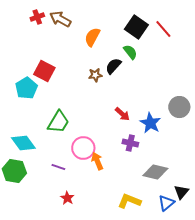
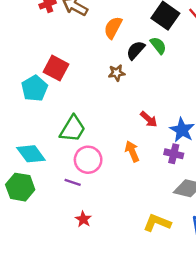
black semicircle: (113, 66) -> (136, 50), moved
purple cross: (130, 143) -> (174, 154), moved
pink circle: (83, 148) -> (88, 160), moved
orange arrow: (97, 161) -> (132, 151), moved

